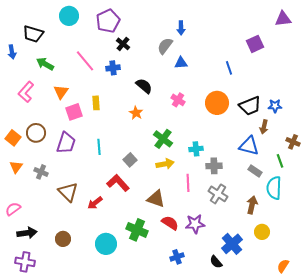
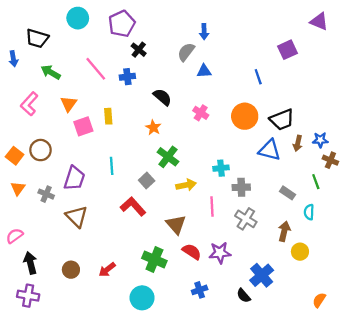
purple triangle: (283, 19) -> (319, 21), turned 30
blue star: (275, 106) -> (320, 140), moved
green cross: (163, 139) -> (168, 157), moved
purple trapezoid: (66, 143) -> (74, 178), moved
blue triangle: (249, 146) -> (270, 150), moved
cyan semicircle: (274, 188) -> (309, 212), size x0.6
brown triangle: (156, 199) -> (176, 225), turned 30
red arrow: (95, 203) -> (107, 270), moved
yellow circle: (262, 232) -> (300, 252), moved
black arrow: (27, 233) -> (30, 263), turned -96
cyan circle: (106, 244) -> (142, 298), moved

